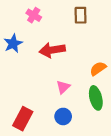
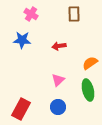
blue star: (13, 43) -> (22, 40), moved, turned 30
red arrow: (52, 50) -> (59, 46), moved, size x0.6

